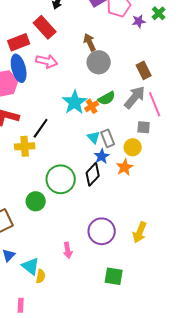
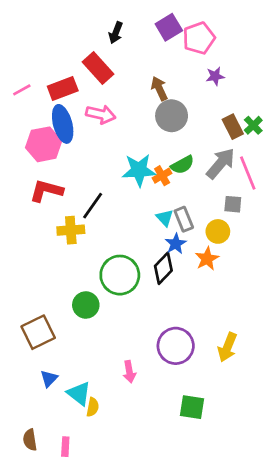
green cross: (159, 13) -> (253, 125), moved
purple star: (139, 21) -> (215, 76), moved
cyan star: (75, 102) -> (139, 170), turned 30

